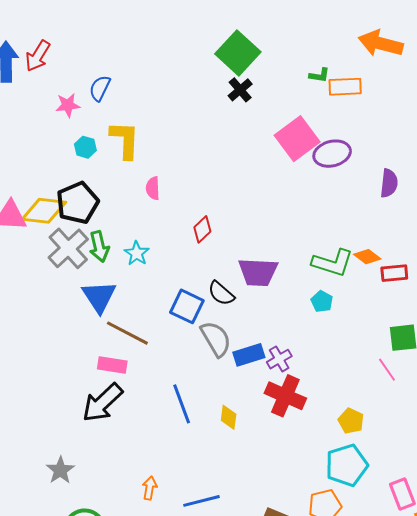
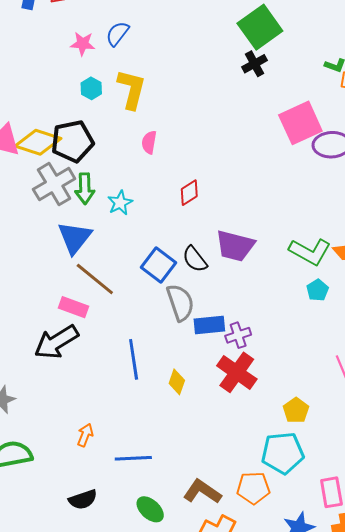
cyan pentagon: (322, 301) -> (318, 290), moved

